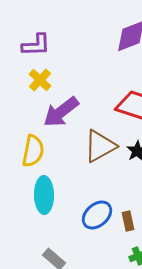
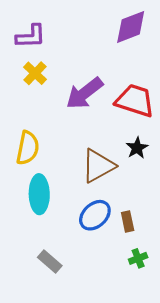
purple arrow: (61, 112) -> (84, 93), moved
brown triangle: (100, 146) -> (98, 166), moved

